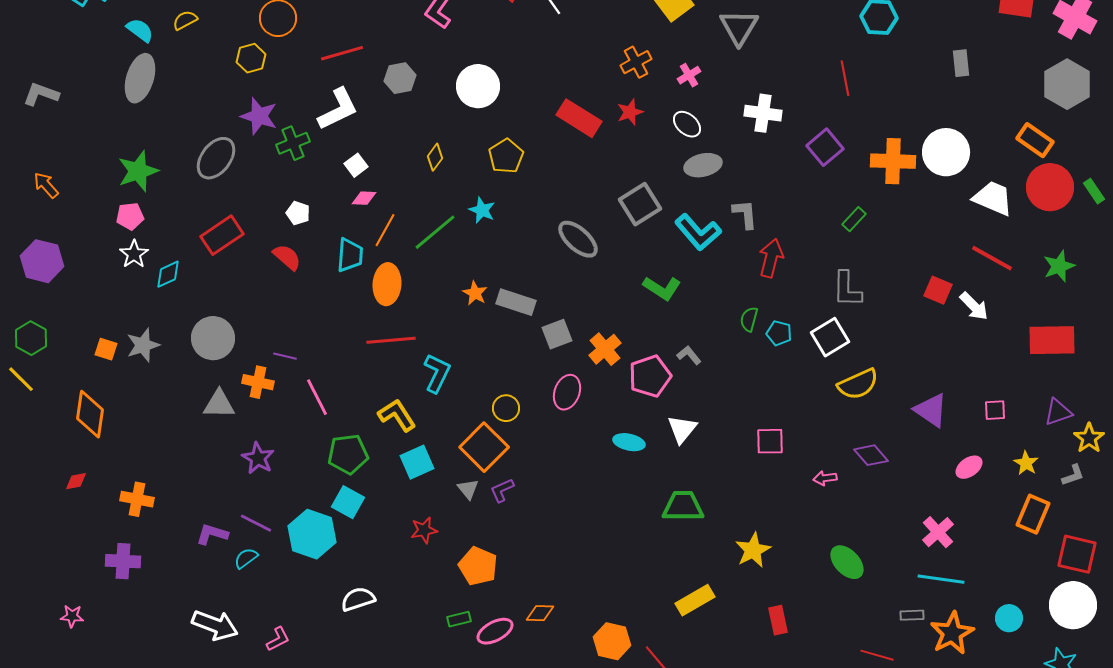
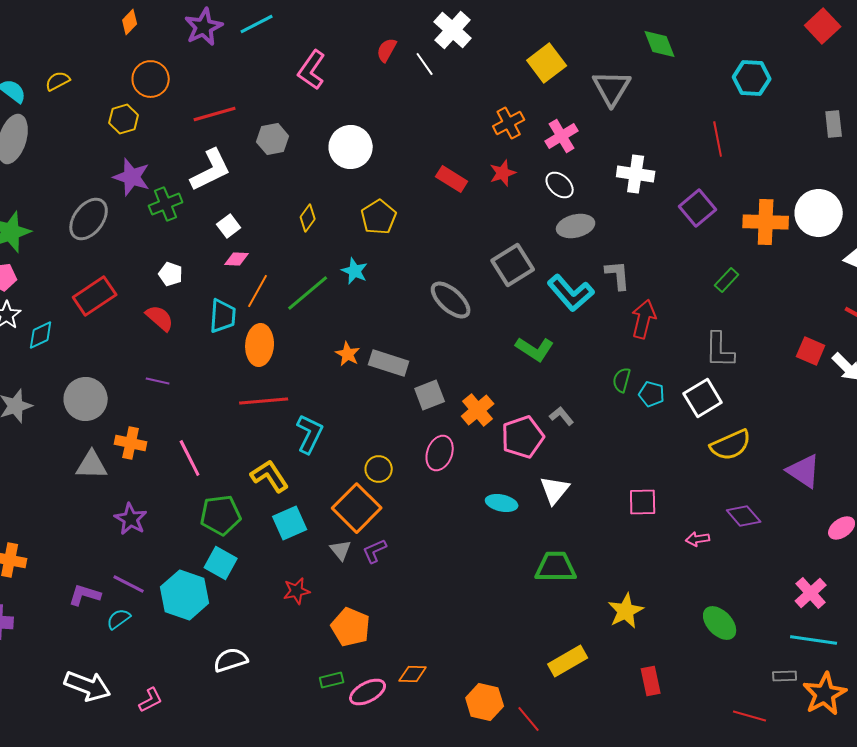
pink cross: (689, 75) -> (562, 136), size x1.4
red rectangle: (579, 118) -> (452, 179), size x0.7
purple line: (285, 356) -> (158, 381), moved

